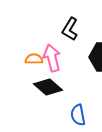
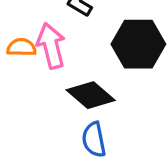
black diamond: (48, 87) -> (91, 95), moved

